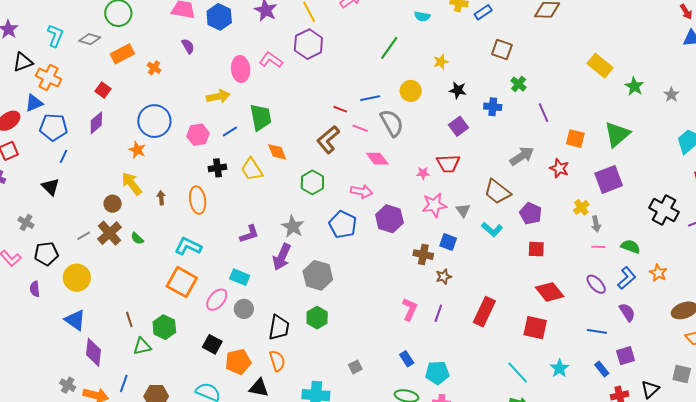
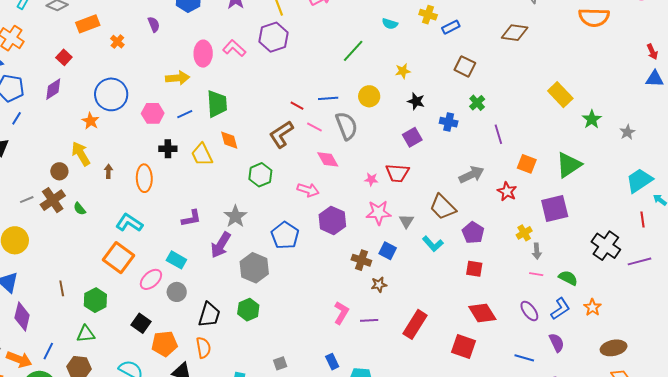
blue pentagon: (343, 225) -> (285, 235), moved
purple line: (438, 313) -> (369, 320), turned 60
green triangle: (142, 346) -> (86, 334), moved

